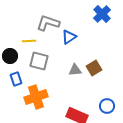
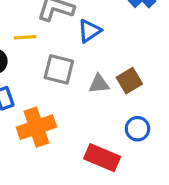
gray square: (39, 61) -> (59, 69), moved
blue circle: (107, 106) -> (137, 129), moved

